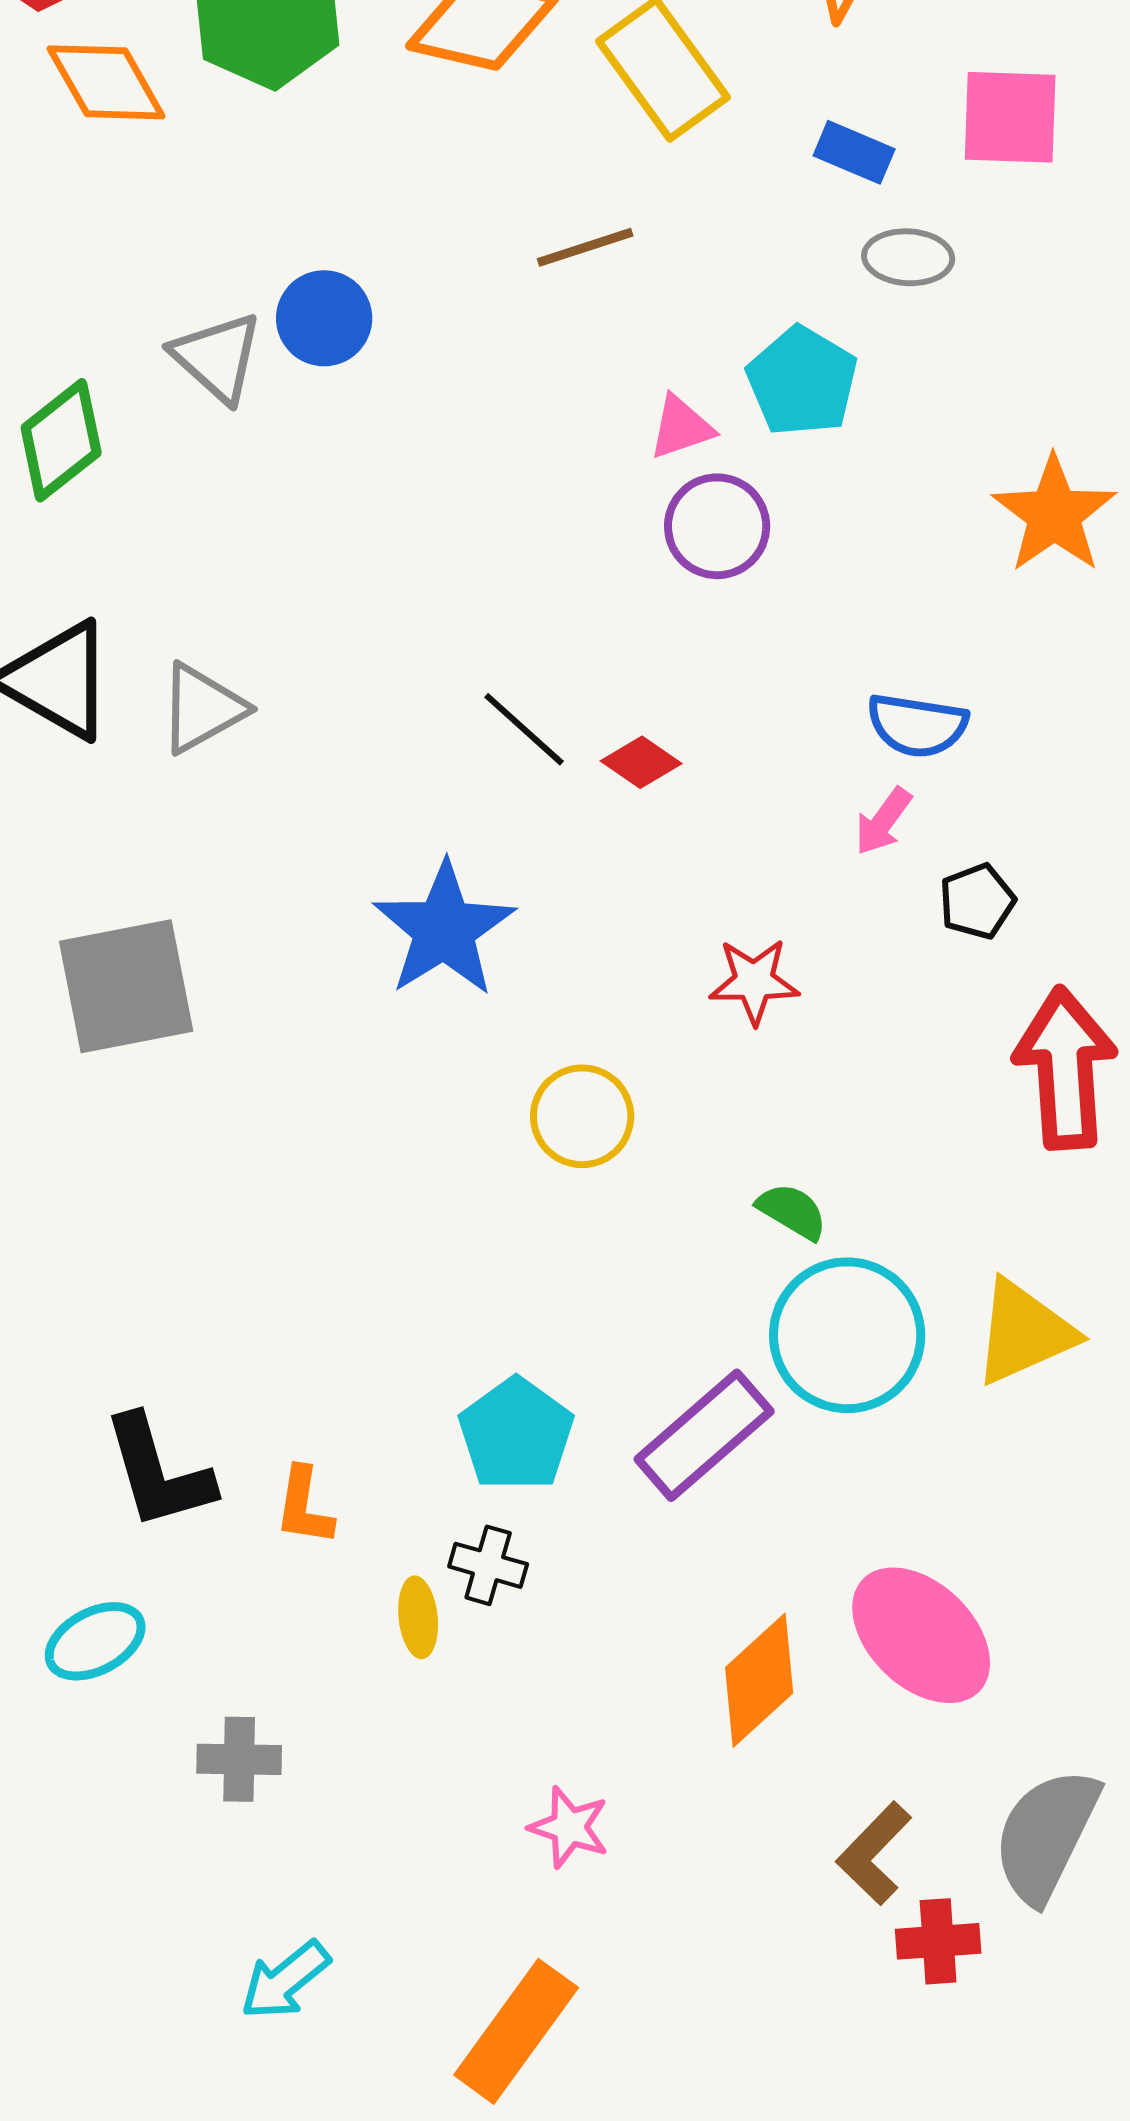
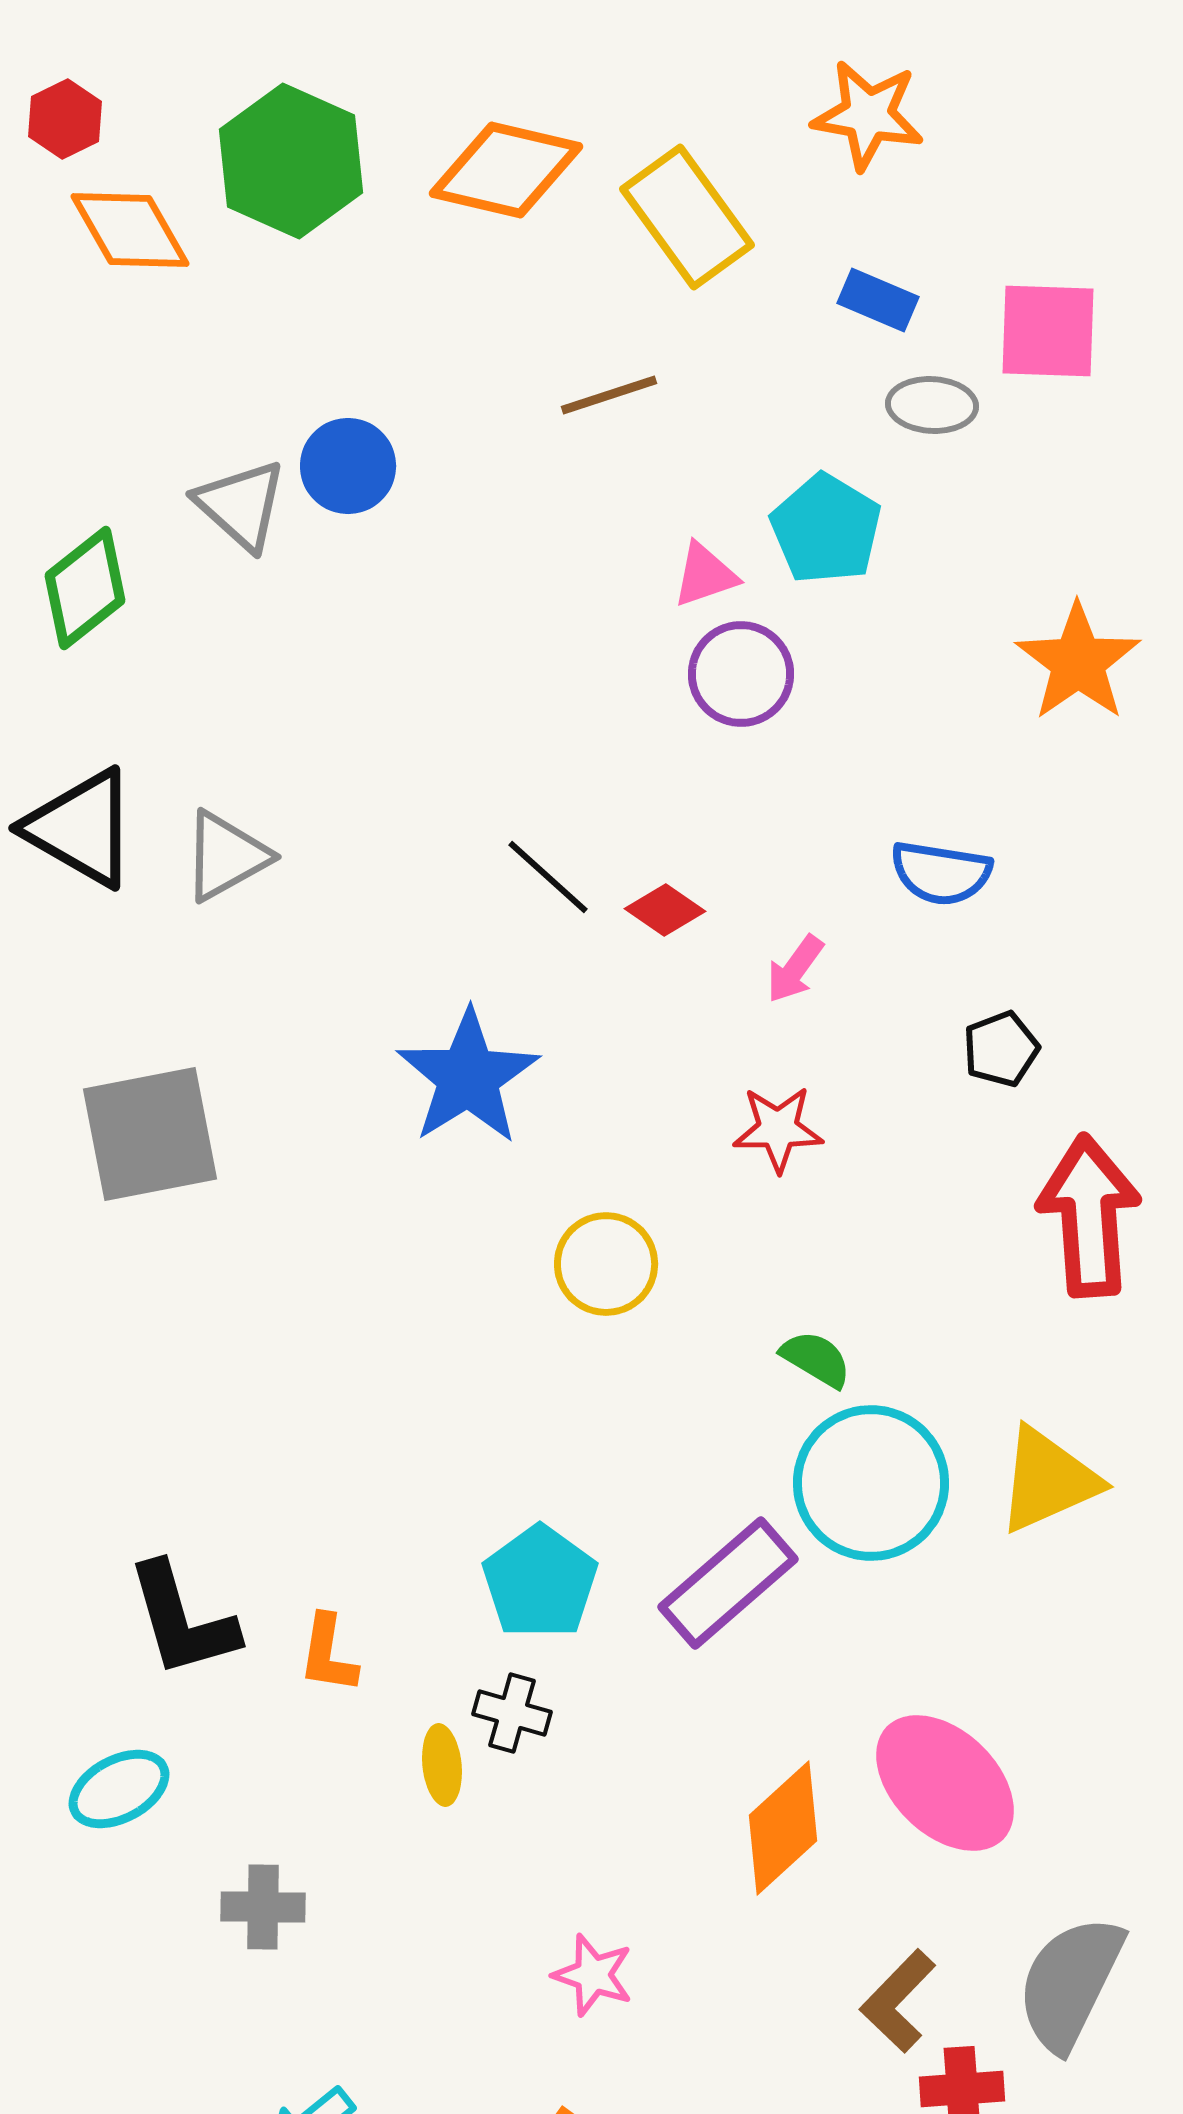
pink square: (1010, 117) -> (1048, 331), moved
pink arrow: (883, 821) -> (795, 969), moved

